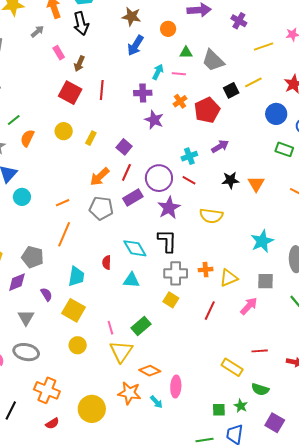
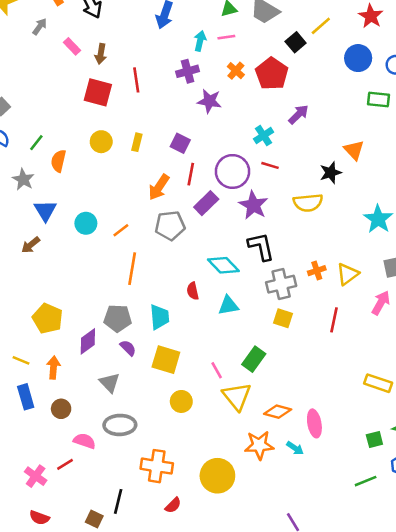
black star: (230, 180) -> (331, 173), moved
cyan circle: (22, 197) -> (86, 223), moved
gray pentagon: (33, 257) -> (118, 318), moved

